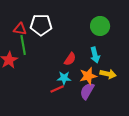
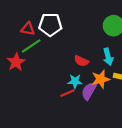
green line: (23, 45) -> (31, 46), turned 66
red semicircle: (70, 59) -> (81, 61), turned 80
purple semicircle: (87, 91) -> (89, 91), moved

